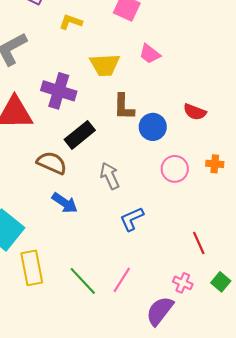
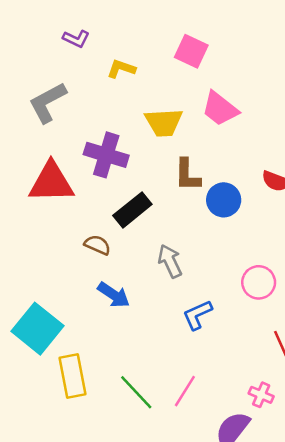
pink trapezoid: (150, 54) -> (220, 109), size x1.4
brown semicircle: (52, 163) -> (97, 245), size x0.7
pink circle: (175, 169) -> (259, 282), moved

